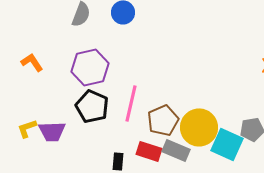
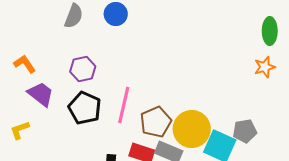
purple hexagon: (90, 67) -> (83, 69), size x0.7
purple trapezoid: (52, 131) -> (41, 94), moved, turned -140

